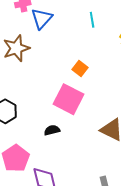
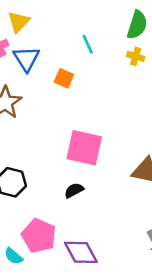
orange square: (80, 69) -> (64, 78), moved

